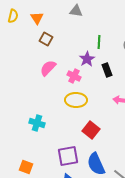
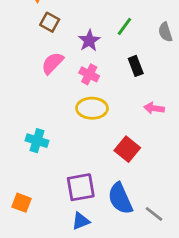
green line: (99, 42) -> (124, 26), turned 32
purple star: (87, 59) -> (89, 41), moved
red square: (91, 130) -> (127, 149), moved

